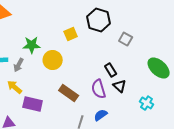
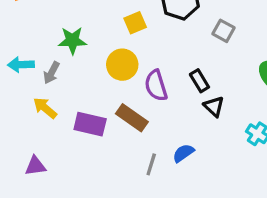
yellow circle: (53, 60) -> (122, 65), moved
purple semicircle: (99, 89) -> (156, 86), moved
purple rectangle: (33, 104) -> (90, 124), moved

